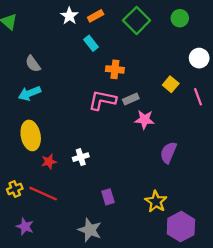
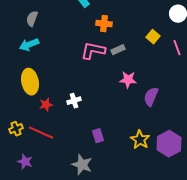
gray semicircle: (33, 64) -> (32, 19), turned 56
pink star: (145, 120) -> (128, 80), moved
purple hexagon: (181, 227) -> (169, 144), moved

